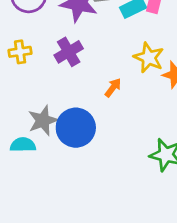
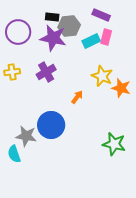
gray star: (43, 120) -> (26, 136), moved, turned 30
cyan semicircle: (23, 145) -> (14, 154), moved, turned -108

